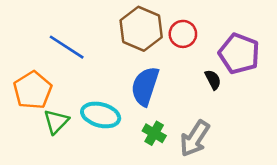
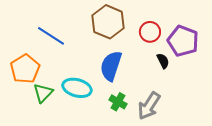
red circle: (183, 34) -> (150, 32), moved

